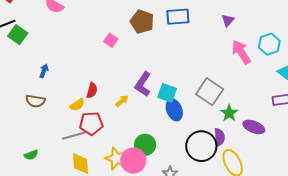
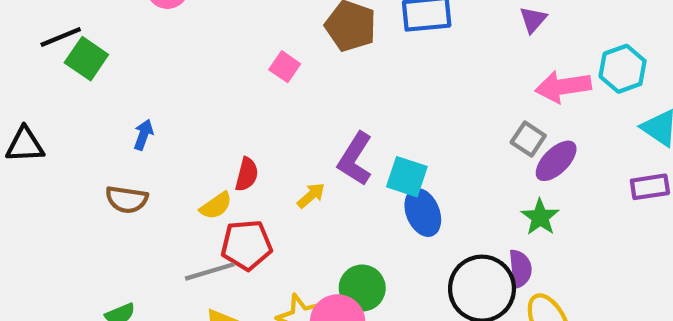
pink arrow: (241, 52) -> (563, 87), turned -65
gray square: (210, 92) -> (528, 139), moved, size x0.6
purple ellipse: (254, 127) -> (556, 161), moved, turned -65

